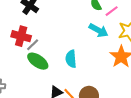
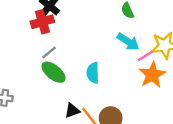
pink line: (112, 11) -> (145, 56), moved
red cross: (21, 36) -> (42, 22), moved, turned -36

